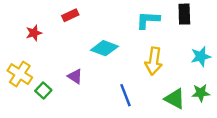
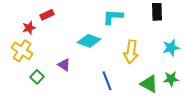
red rectangle: (70, 15) -> (47, 15), moved
cyan L-shape: (148, 20) -> (113, 17), moved
yellow cross: (20, 74) -> (22, 51), moved

